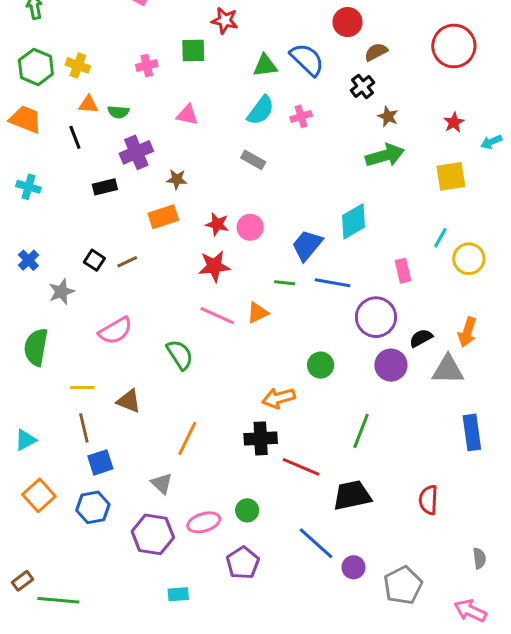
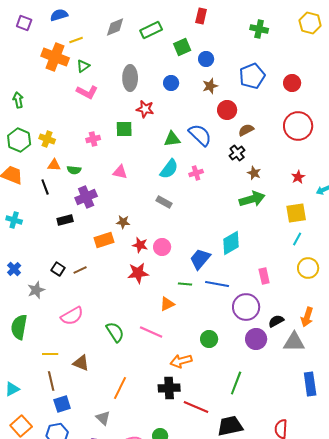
brown star: (177, 179) -> (123, 222), moved
cyan line: (440, 238) -> (297, 239), moved
pink line: (217, 316) -> (151, 332), moved

